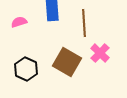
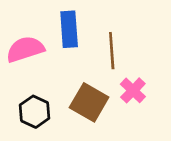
pink semicircle: (19, 22) -> (25, 49), size x1.8

